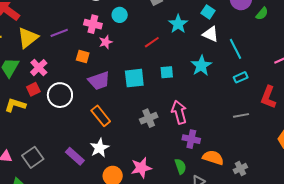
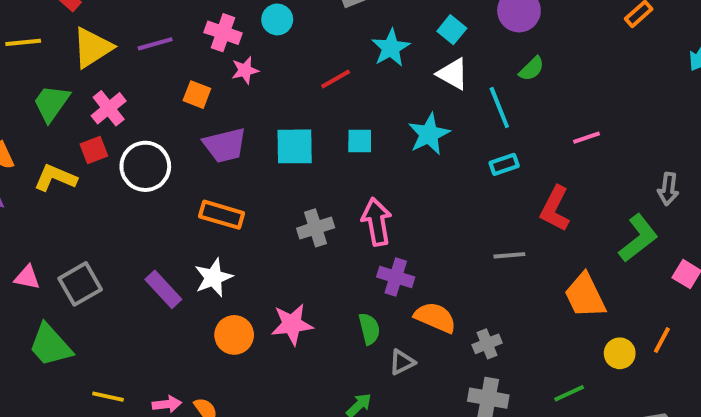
green semicircle: (262, 14) -> (532, 69), moved
gray line: (241, 115) -> (509, 255), moved
orange rectangle: (101, 116) -> (222, 215), turned -40

